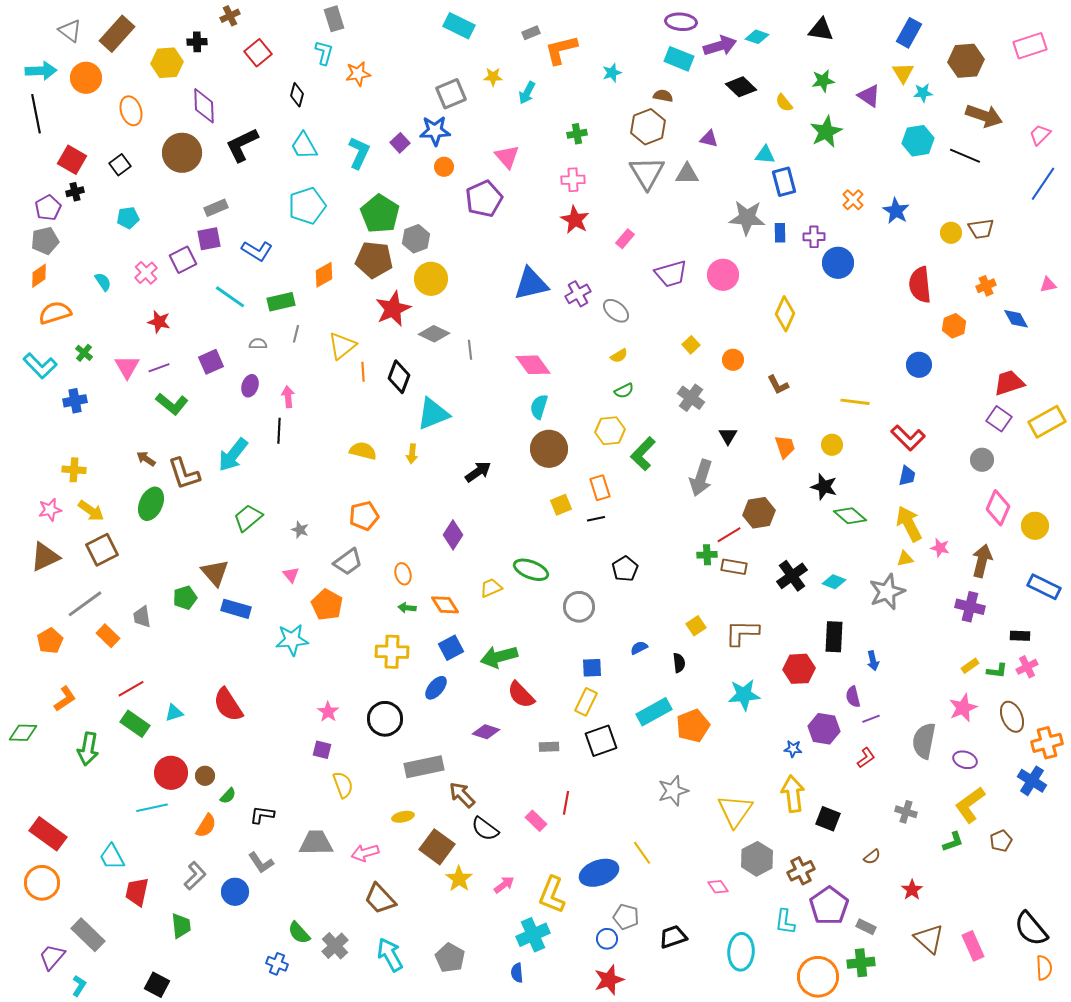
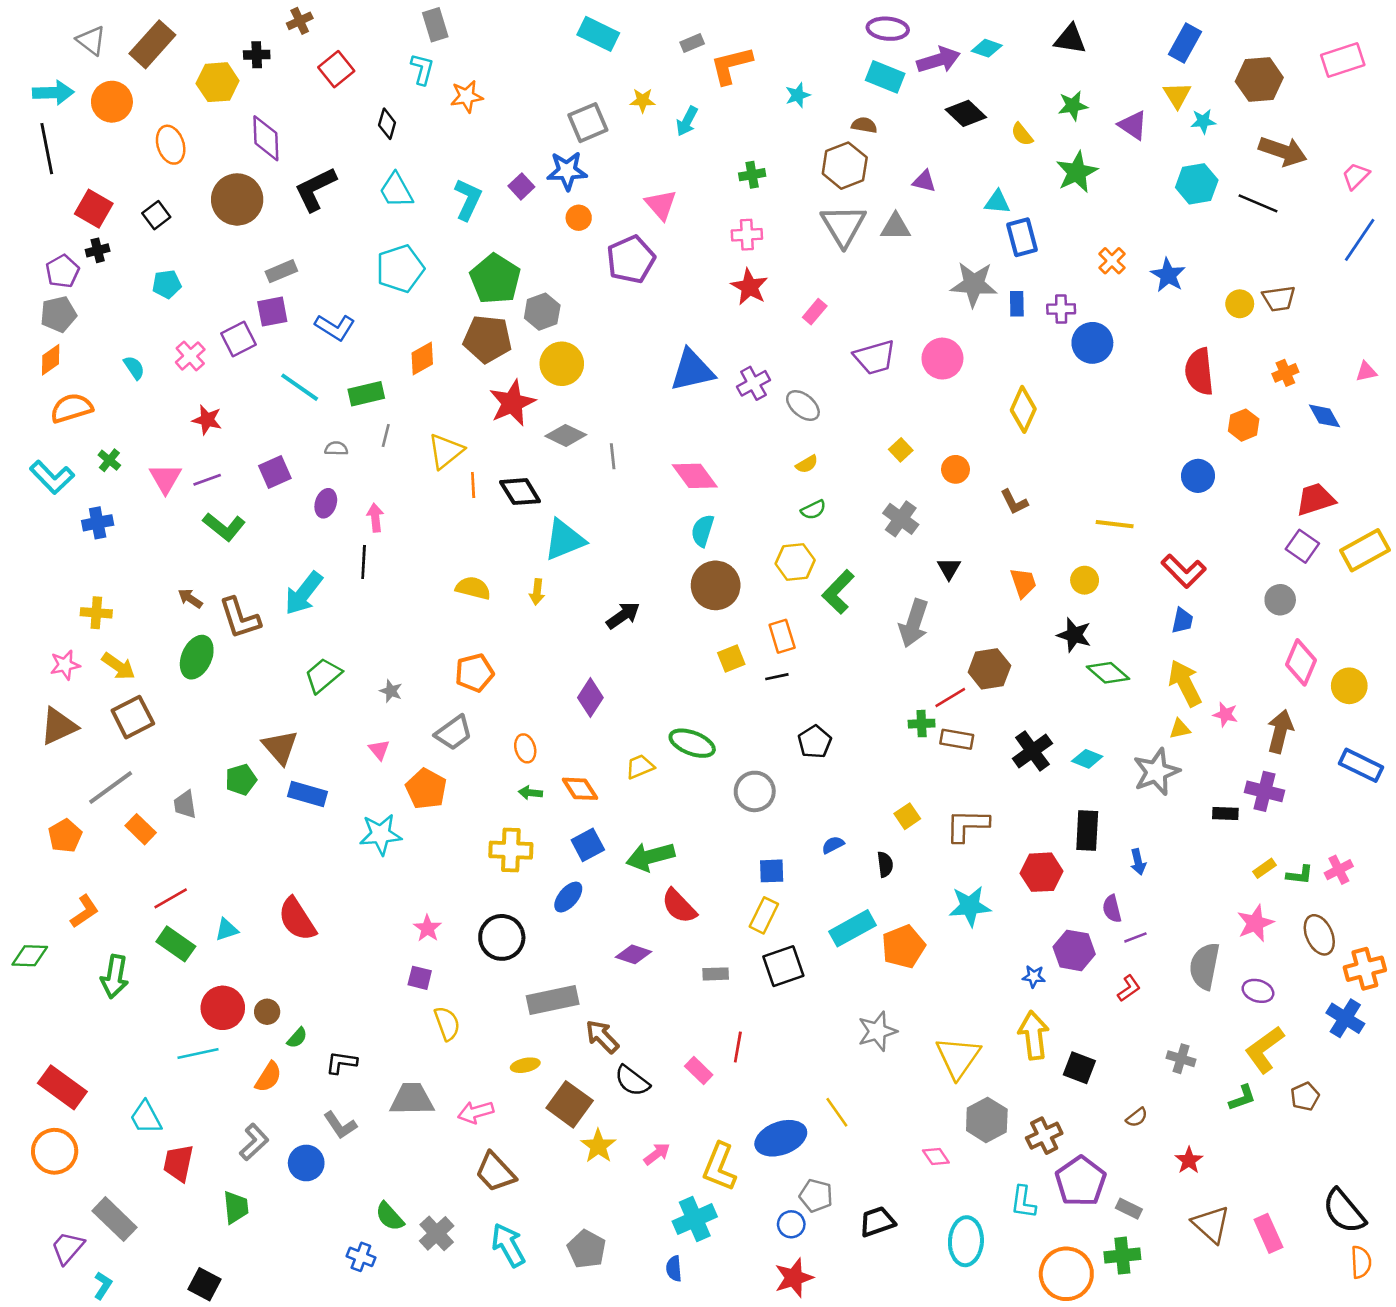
black diamond: (399, 377) -> (520, 492), turned -52
black rectangle: (1020, 636) -> (1225, 814), moved

